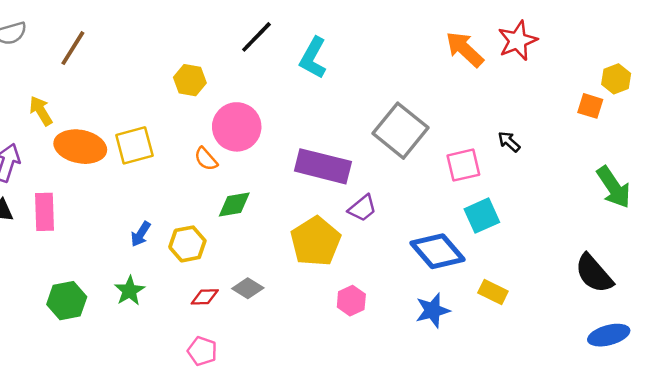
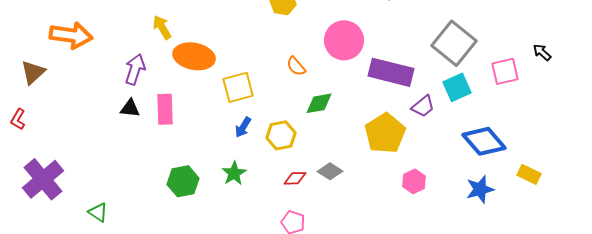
pink circle: (237, 127) -> (344, 40), moved
yellow square: (134, 145) -> (238, 87), moved
cyan square: (482, 216) -> (457, 87), moved

